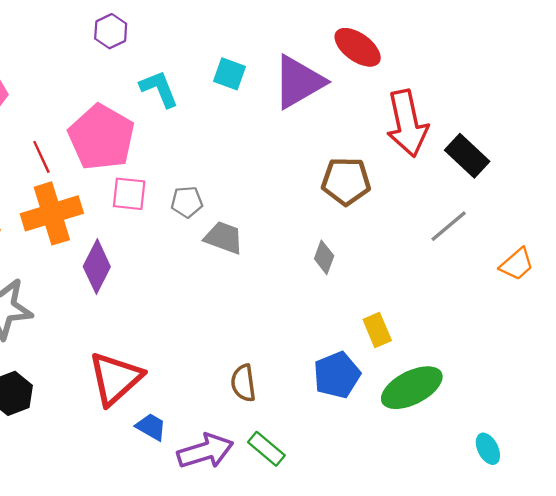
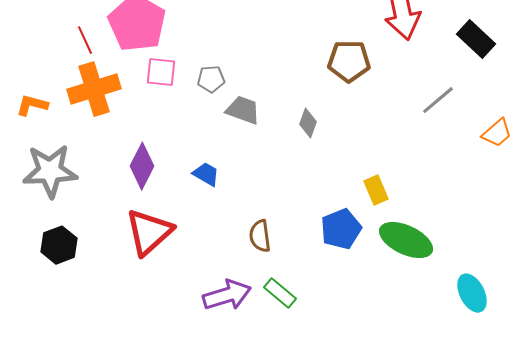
black rectangle: (467, 156) -> (476, 39), moved
gray diamond: (324, 257) -> (308, 123), moved
purple diamond: (97, 267) -> (142, 166), moved
green ellipse: (412, 388) -> (406, 240), turned 52
blue trapezoid: (151, 427) -> (206, 174), moved
cyan ellipse: (488, 449) -> (472, 293), size x1.4

